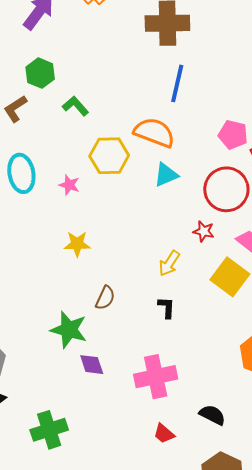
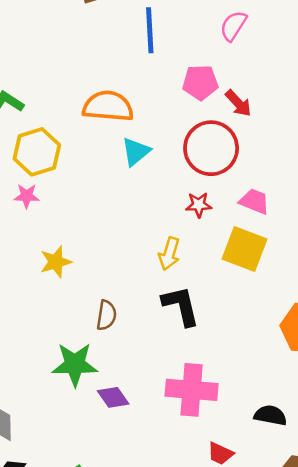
blue line: (177, 83) -> (150, 30), moved
yellow hexagon: (109, 156) -> (37, 152), moved
black L-shape: (166, 307) -> (181, 306), size x1.6
pink cross: (156, 377) -> (192, 390), turned 33

